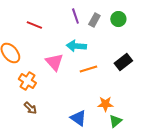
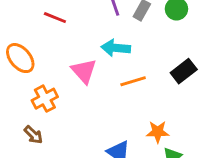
orange cross: (27, 81) -> (45, 99), turned 30
brown arrow: (30, 108) -> (33, 135), moved

